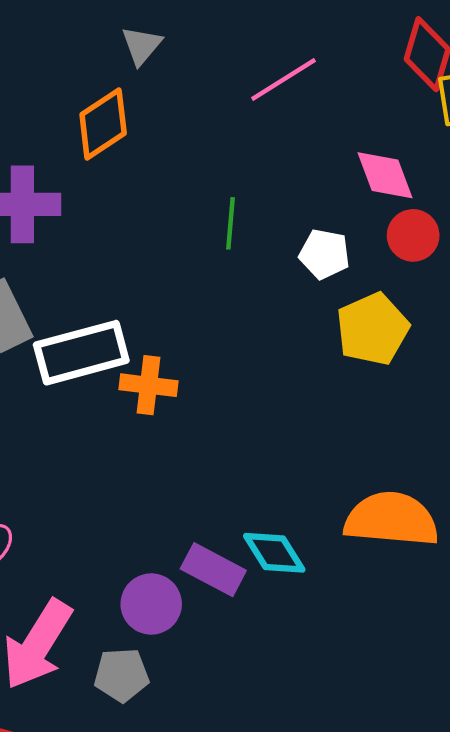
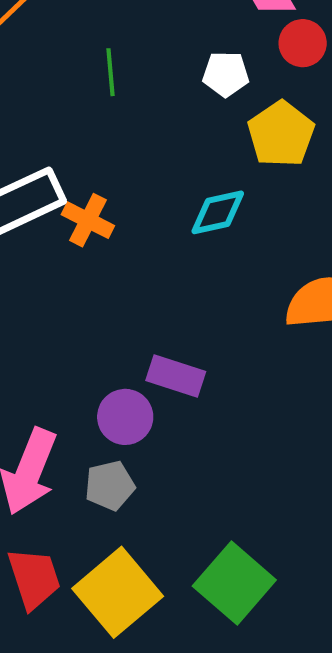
green line: (231, 223) -> (111, 72), moved
orange cross: (148, 385) -> (88, 220), turned 30
cyan diamond: (274, 553) -> (218, 212), moved, turned -60

